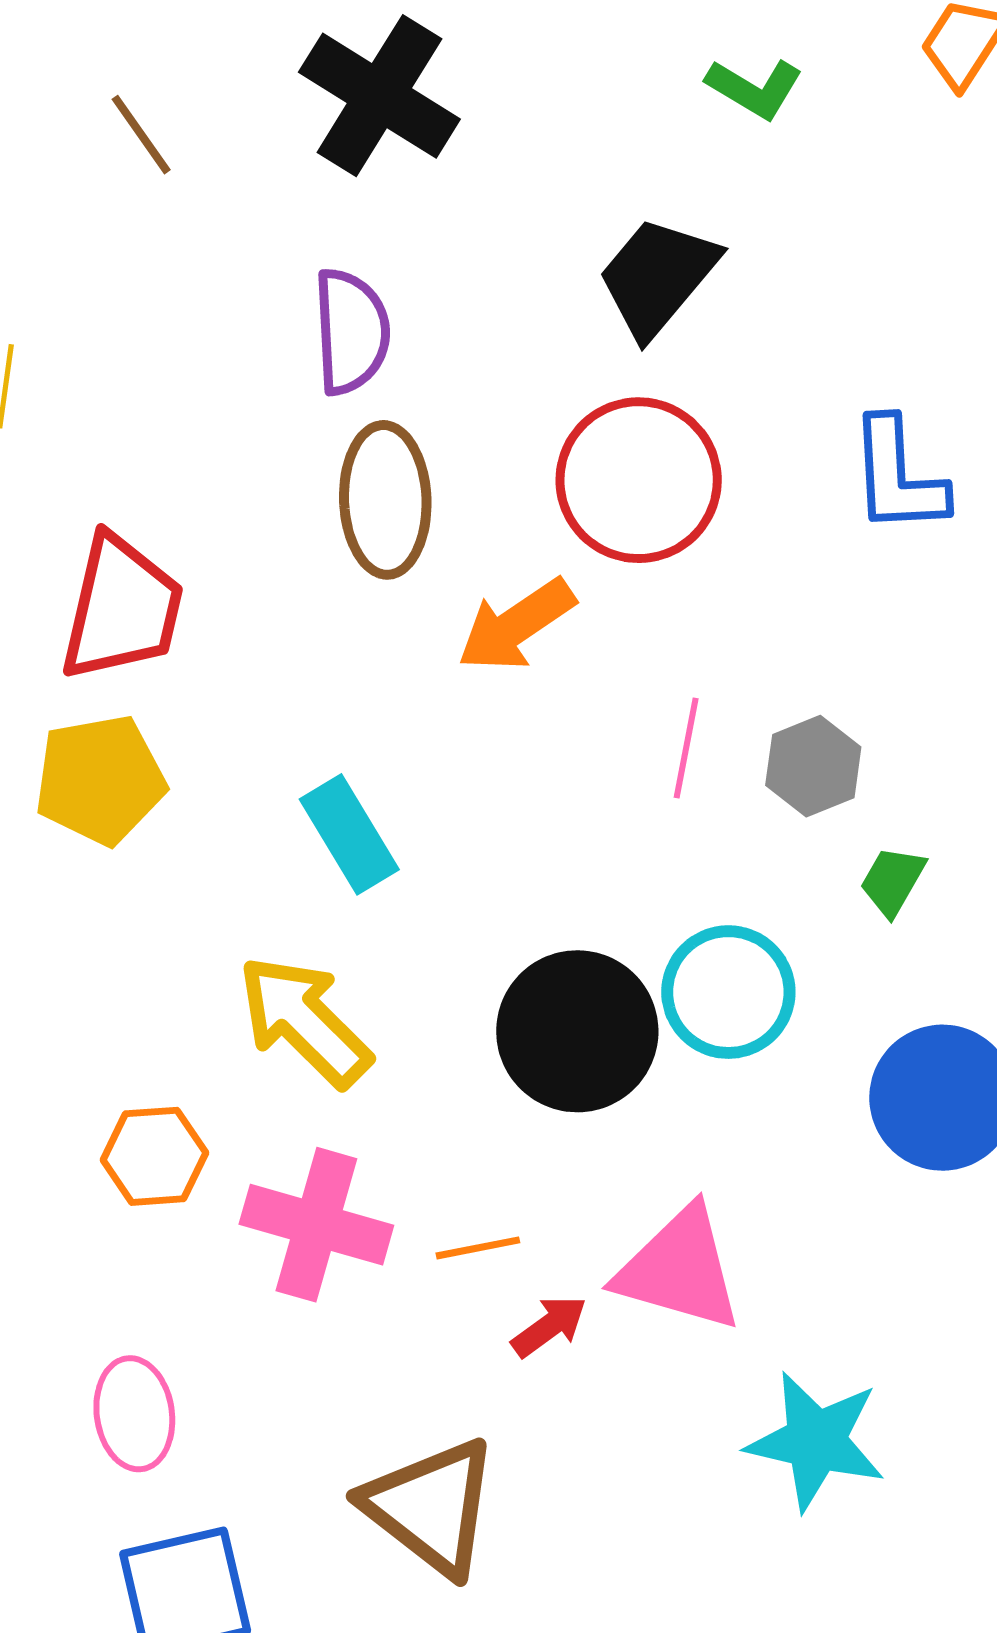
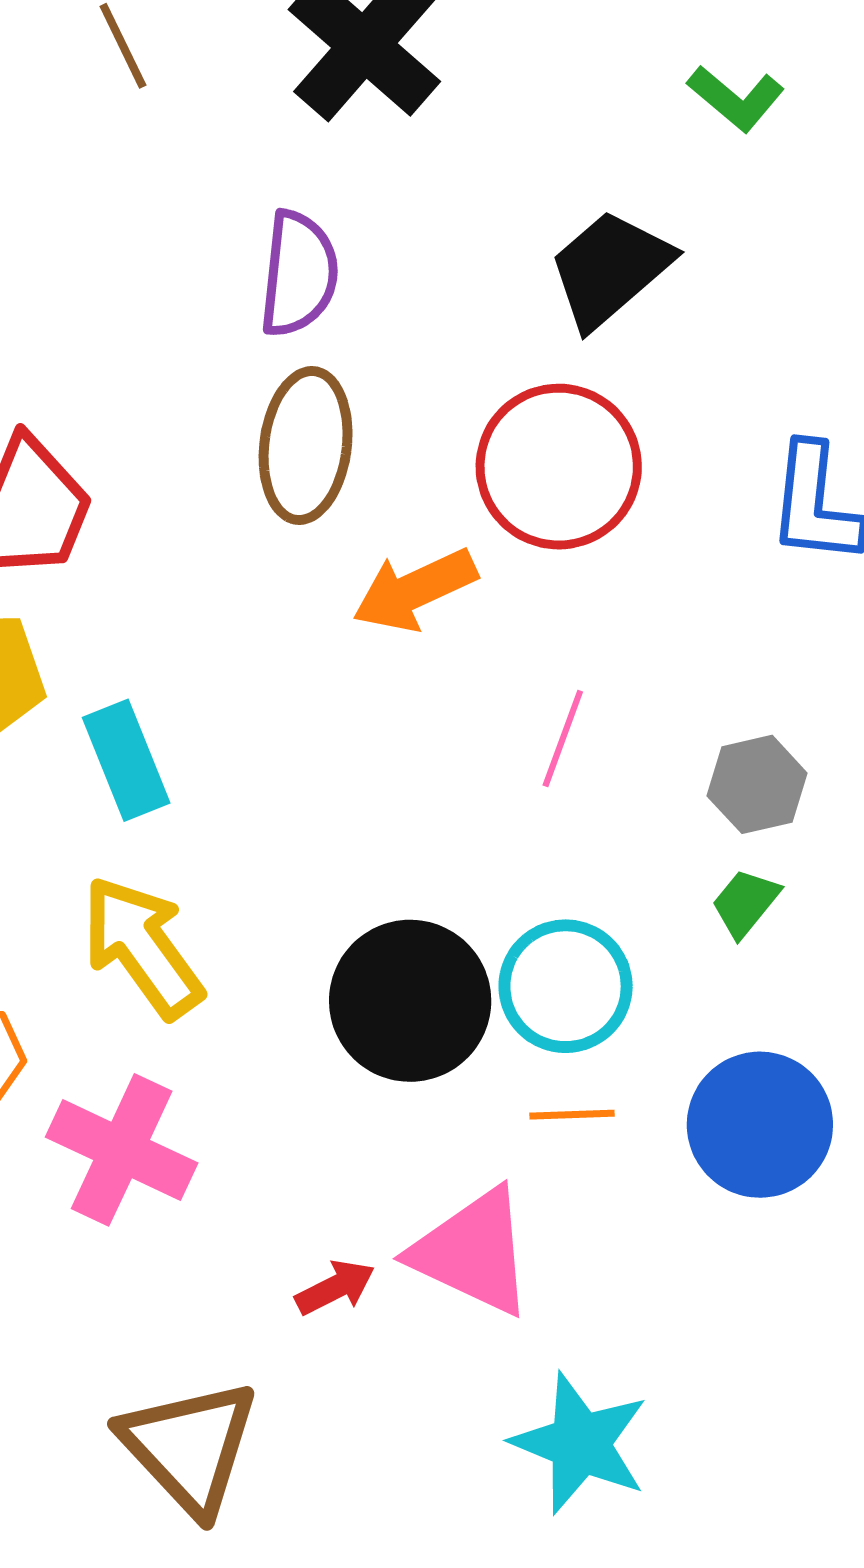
gray hexagon: (813, 766) -> (757, 784), moved
cyan rectangle: (349, 834) -> (126, 760), moved
orange line: (478, 1248) -> (572, 1115), moved

